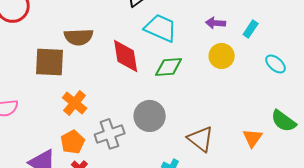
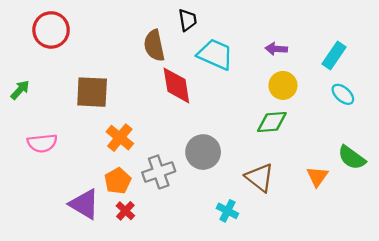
cyan rectangle: (251, 29) -> (334, 55), moved, size x1.4
brown semicircle: (79, 37) -> (154, 45), moved, turned 80
green diamond: (169, 67) -> (272, 122), moved

